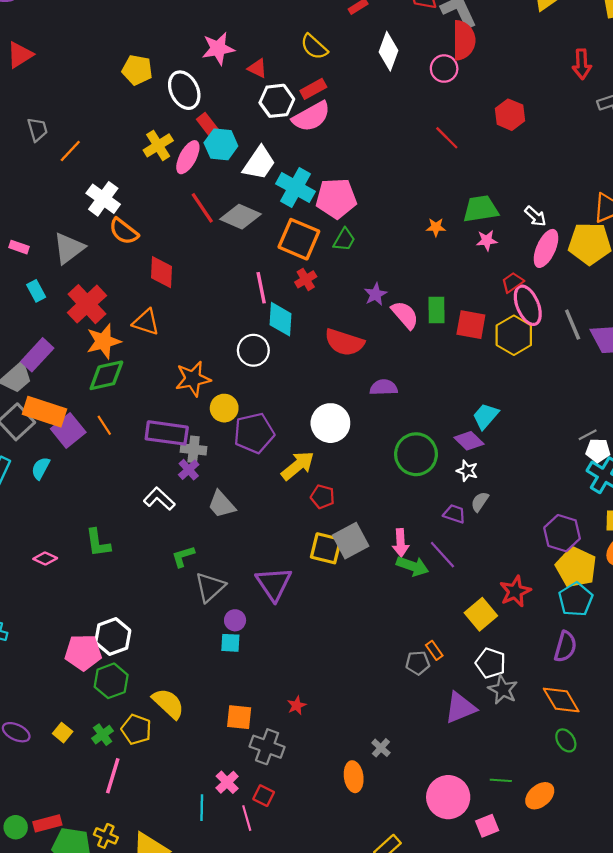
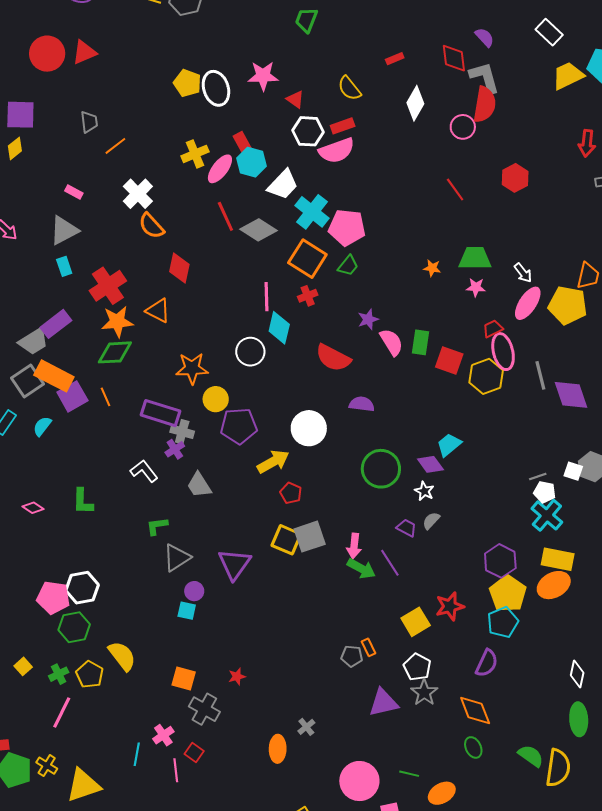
white ellipse: (184, 90) -> (216, 88), moved
pink rectangle: (19, 247) -> (74, 192), moved
gray triangle: (69, 248) -> (64, 230), moved

